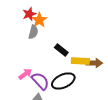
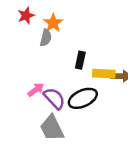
red star: (29, 14) -> (26, 16), moved
black rectangle: (61, 50) -> (80, 60), turned 64

